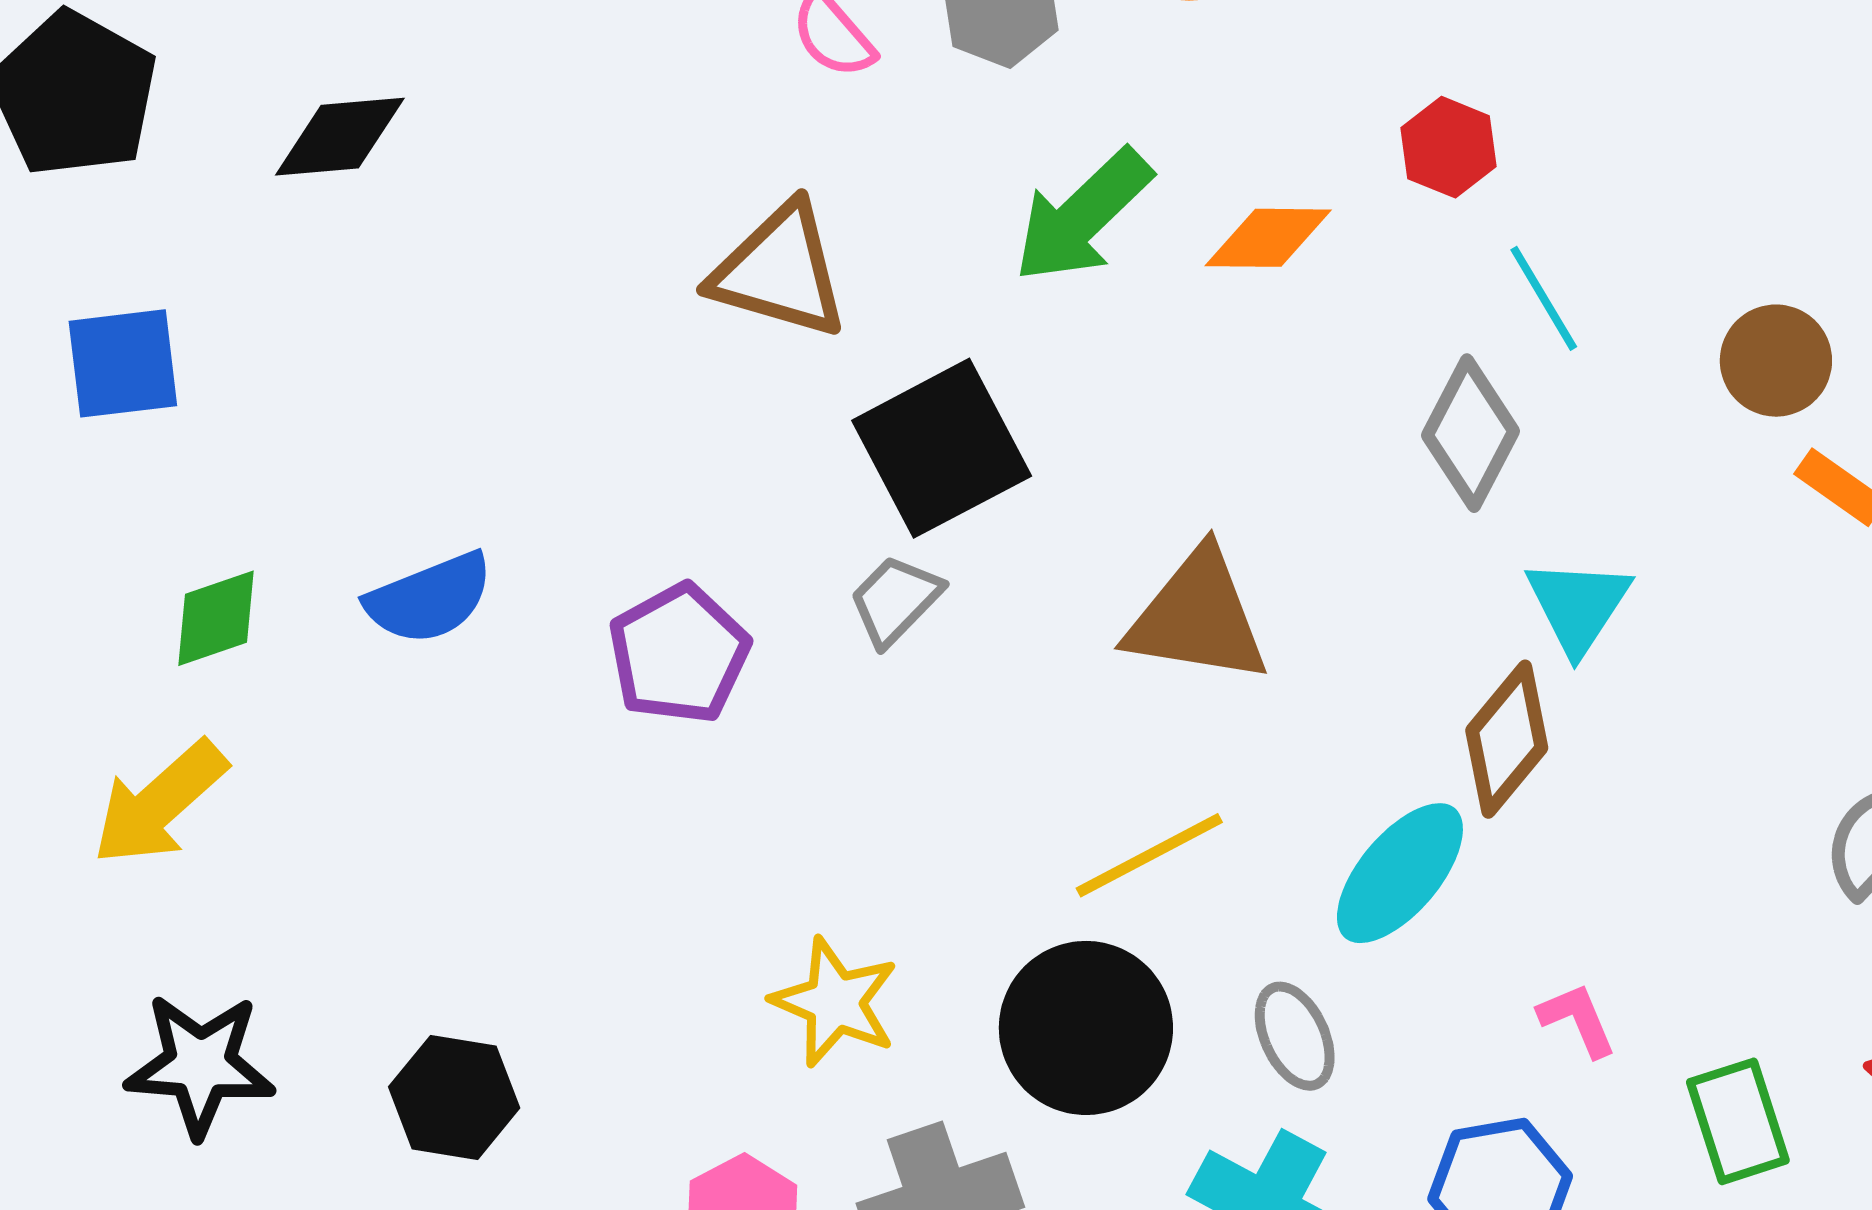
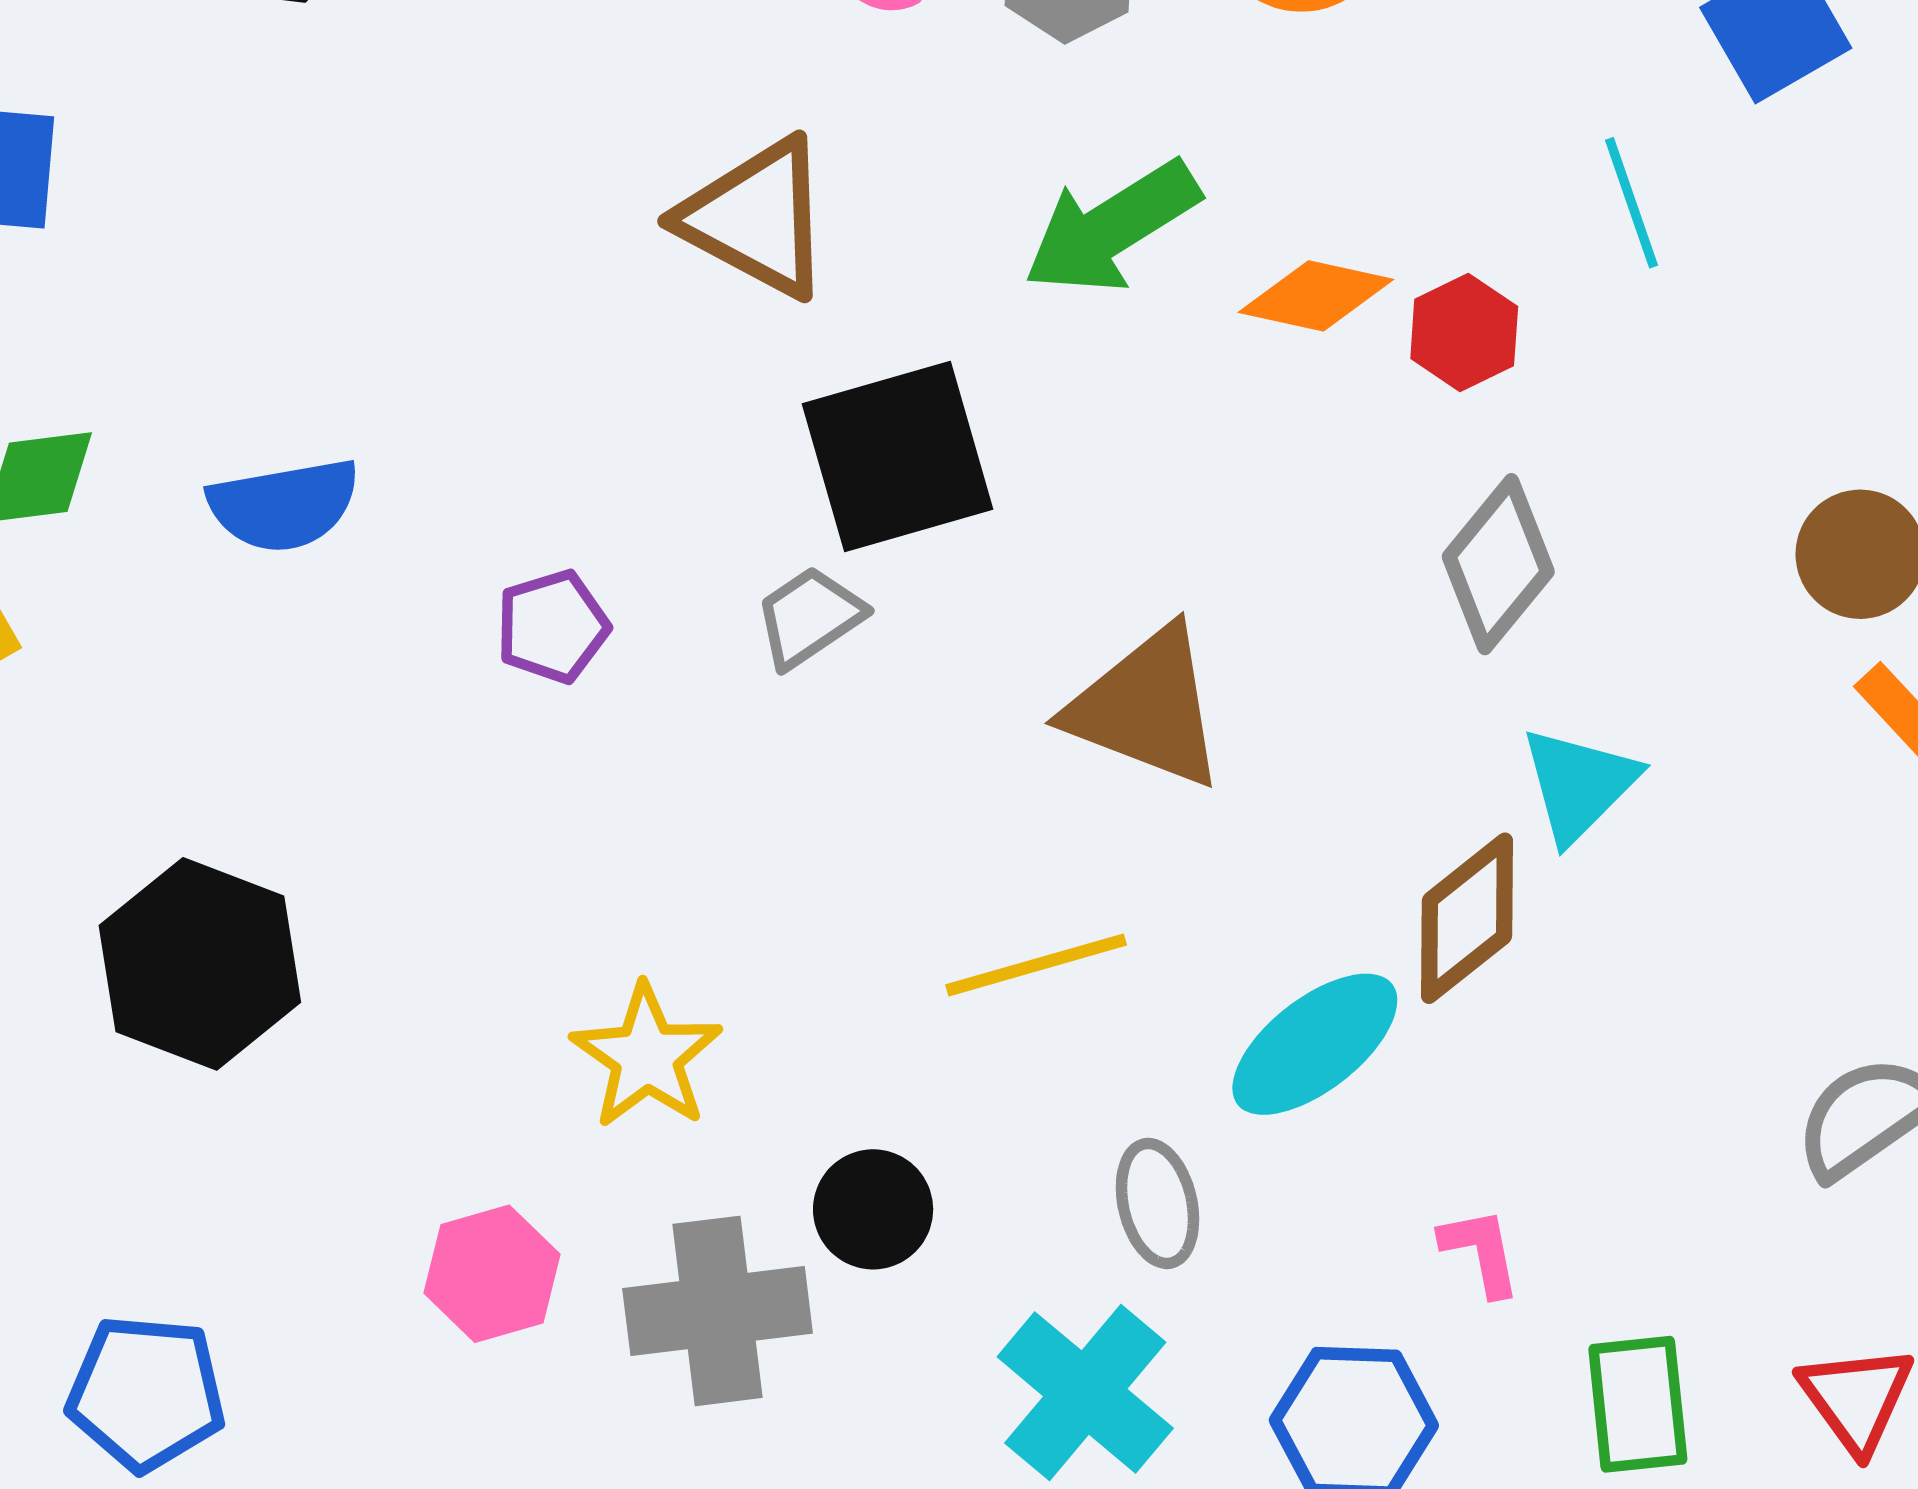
red hexagon: (1448, 147) -> (1464, 333), moved
cyan line: (1544, 298) -> (1632, 203), moved
purple pentagon: (679, 654) -> (552, 627), size x0.7
black circle: (1086, 1028) -> (873, 1209), moved, size x0.6
black hexagon: (454, 1097) -> (200, 964), moved, size x1.4

